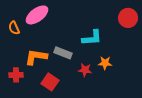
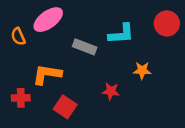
cyan L-shape: (92, 38) -> (121, 34), moved
gray rectangle: (63, 53) -> (85, 47), moved
orange star: (105, 63) -> (142, 70), moved

